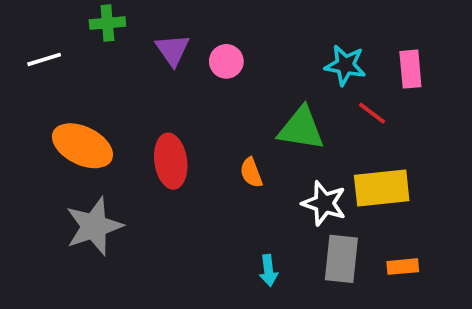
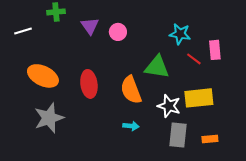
pink rectangle: (410, 69) -> (215, 50), moved
orange semicircle: (251, 173) -> (131, 90), size x1.8
cyan arrow: (269, 270) -> (131, 126), moved, turned -77

